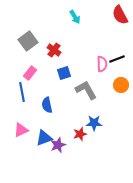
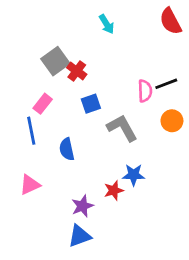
gray square: (28, 41) -> (55, 61), moved
blue triangle: (44, 138) -> (80, 236), moved

